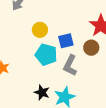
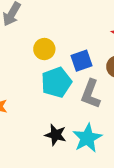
cyan pentagon: (46, 55) -> (56, 82), turned -30

